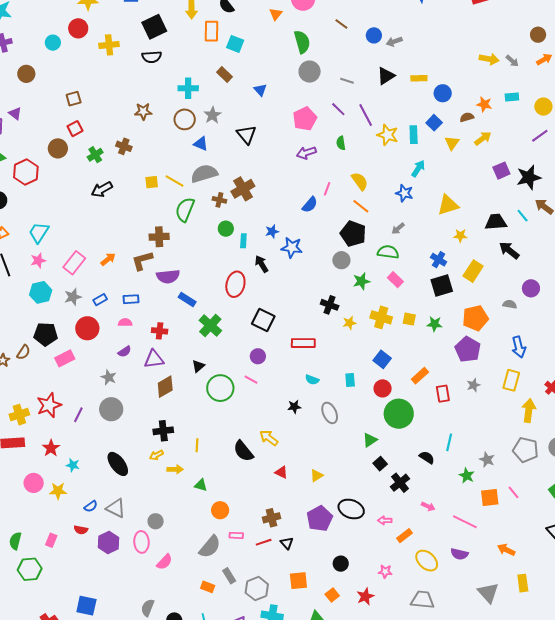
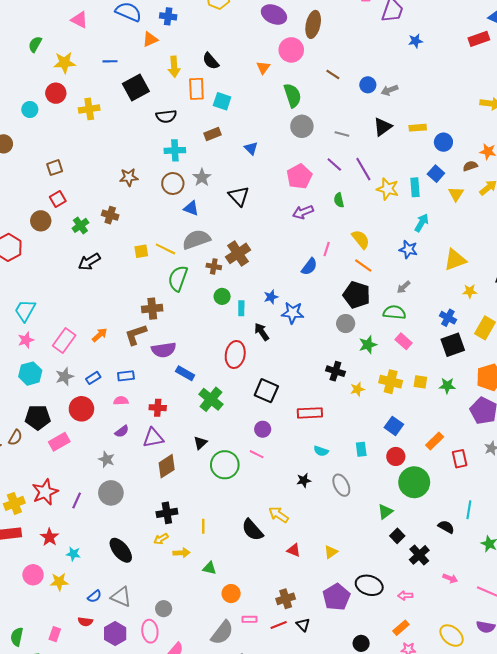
black semicircle: (152, 57) -> (166, 116), moved
brown rectangle: (225, 75) -> (213, 134), turned -63
orange rectangle: (404, 536) -> (401, 628), moved

